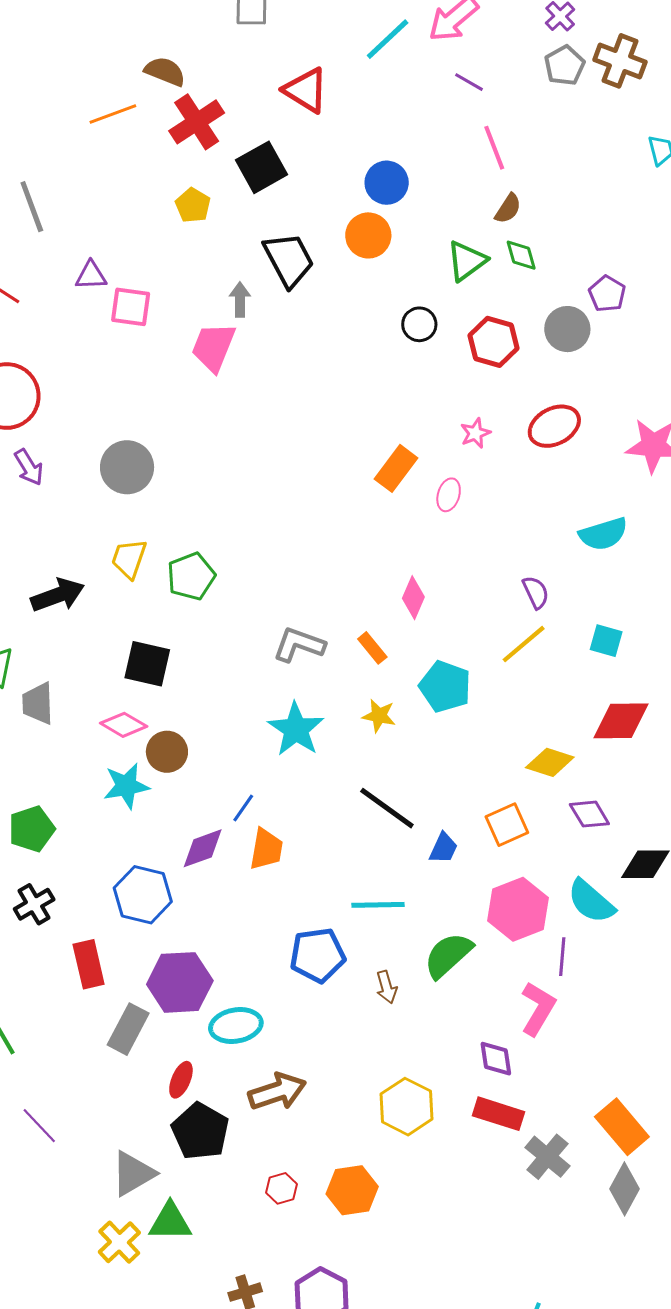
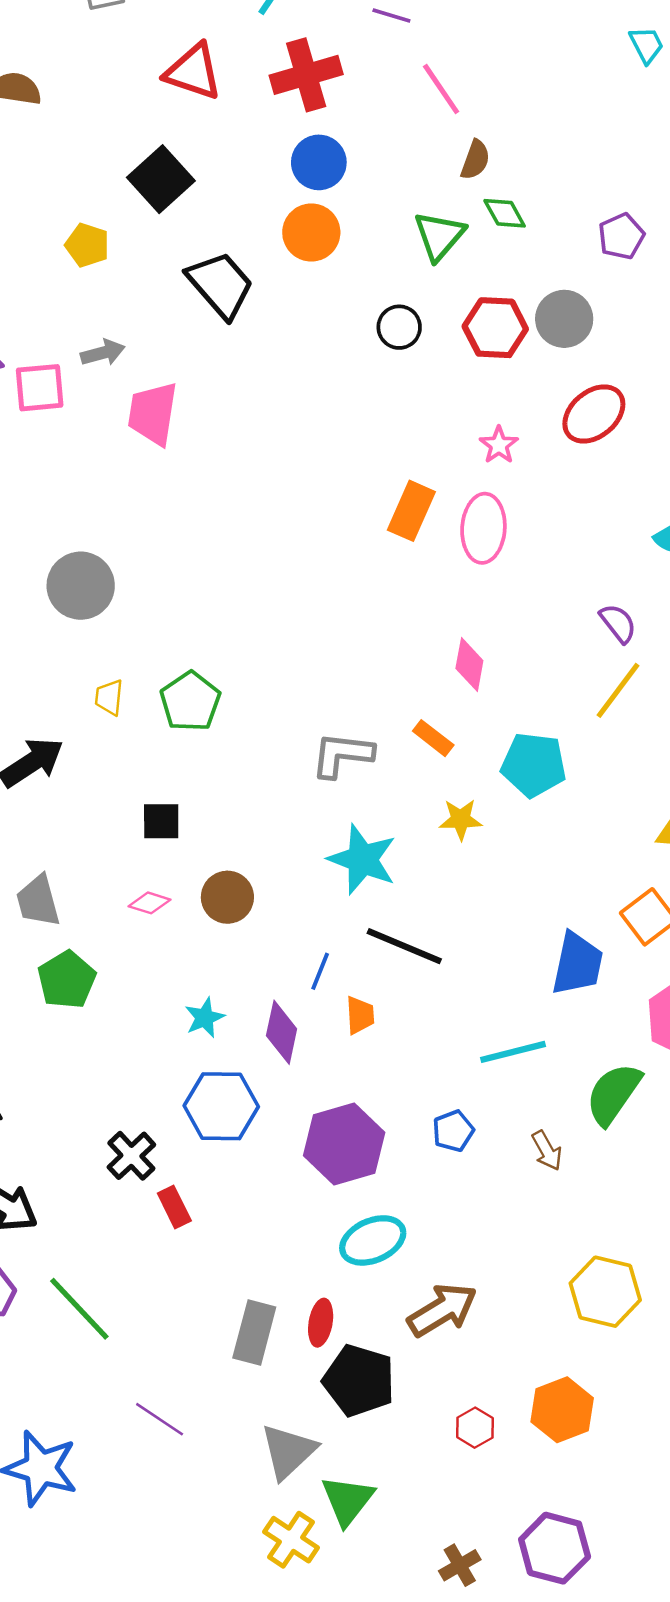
red cross: (197, 122) -> (306, 75), moved, turned 30
purple pentagon: (607, 294) -> (621, 236), turned 30
gray arrow: (240, 300) -> (103, 353), moved, turned 88
gray circle: (567, 329) -> (564, 319), moved
pink ellipse: (449, 495) -> (483, 528), size x1.6
yellow trapezoid: (129, 559) -> (109, 697), size x0.7
black square: (147, 664) -> (161, 821), size x0.7
pink diamond: (124, 725) -> (149, 903), size x0.7
brown circle: (167, 752) -> (227, 897), moved
cyan star: (126, 786) -> (205, 1018), moved, size x0.7
black line: (387, 808) -> (404, 946), moved
green pentagon: (32, 829) -> (67, 980), moved
purple diamond: (203, 848) -> (282, 1032), turned -45
blue trapezoid: (443, 848) -> (577, 964), size x1.6
orange trapezoid: (266, 849) -> (360, 1015), size x0.7
black cross: (34, 904) -> (131, 1156), moved
blue pentagon: (318, 955) -> (453, 1131), size x0.6
red rectangle: (89, 964) -> (174, 1207), size x0.7
purple hexagon: (180, 982) -> (344, 1144), moved
gray rectangle: (128, 1029) -> (254, 1333), moved
green triangle: (170, 1222) -> (348, 1500), turned -39

